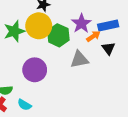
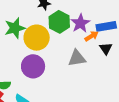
yellow circle: (39, 26) -> (37, 38), moved
green hexagon: (58, 35) -> (59, 22), moved

